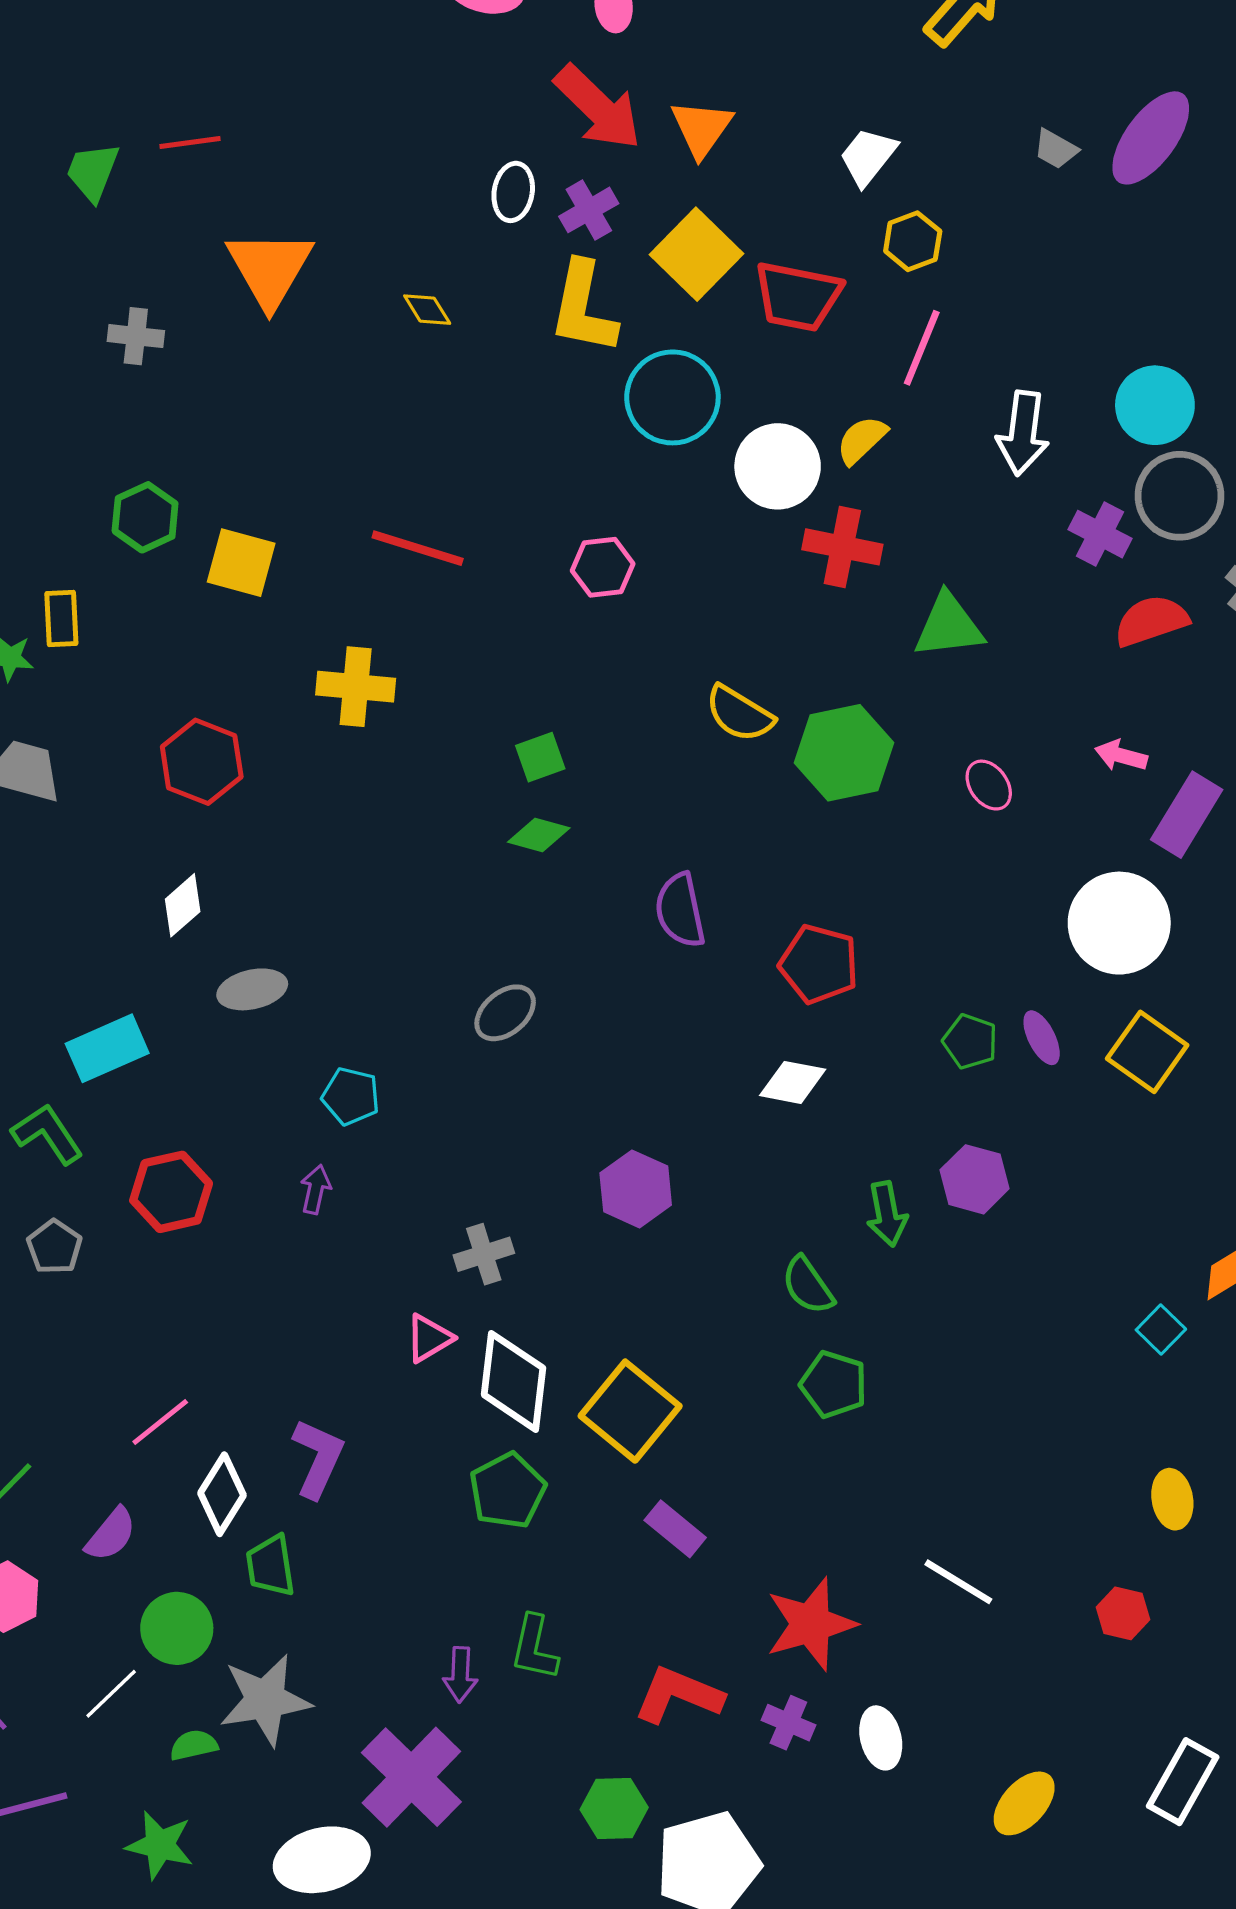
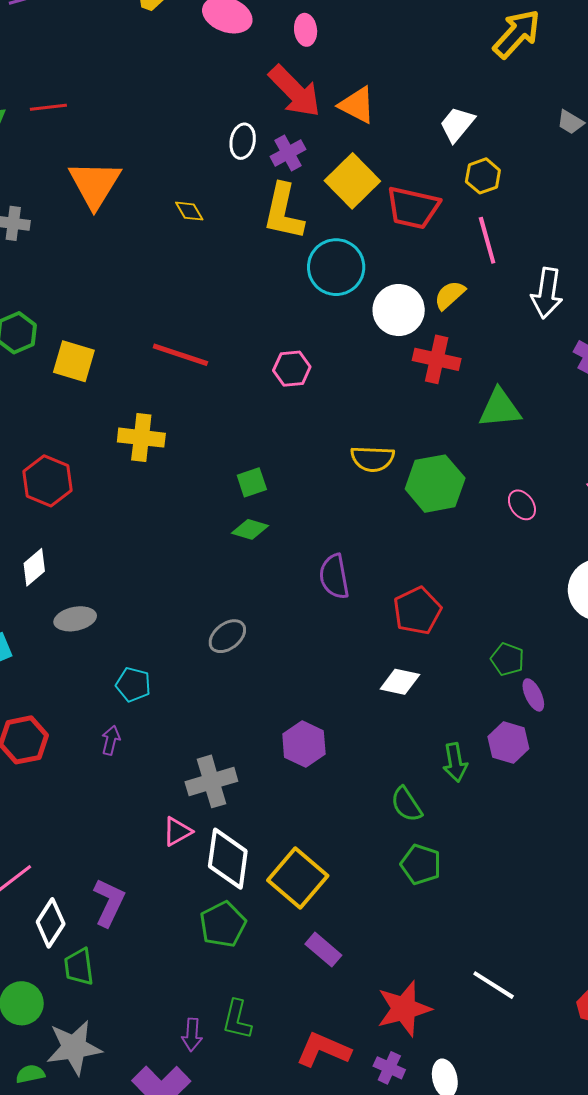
orange triangle: (702, 128) -> (357, 105), turned -39
pink line: (922, 348) -> (487, 240), turned -39
yellow semicircle: (739, 714) -> (372, 459), turned -30
red pentagon: (819, 964) -> (417, 611), turned 30
purple ellipse: (1042, 1038) -> (533, 695), moved
gray cross: (484, 1254) -> (211, 781), size x1.4

